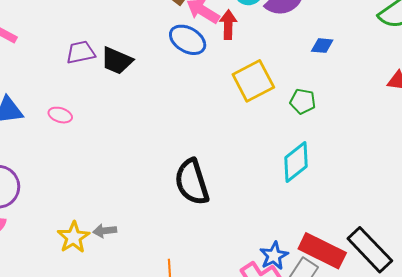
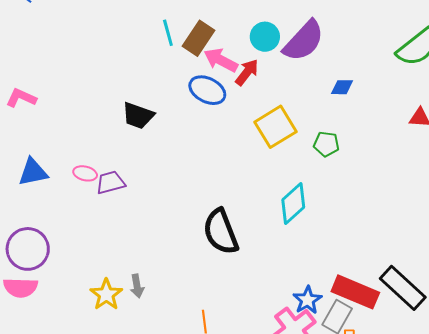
red arrow: (228, 25) -> (247, 72), turned 40
purple trapezoid: (81, 52) -> (110, 183), moved
cyan diamond: (296, 162) -> (293, 204), moved
gray arrow: (105, 231) -> (137, 286), turned -90

